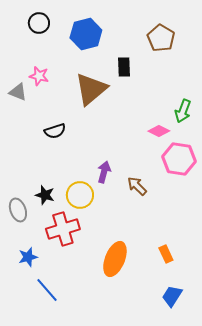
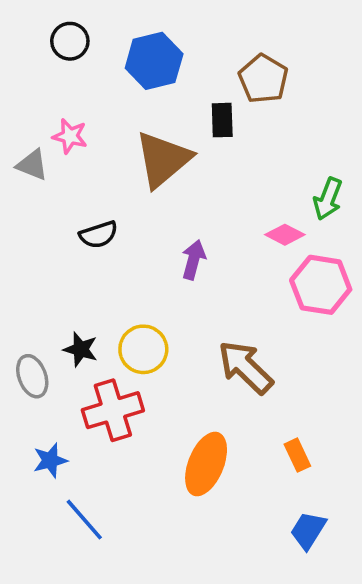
brown pentagon: (161, 38) -> (263, 79), moved
purple arrow: (104, 172) -> (193, 260), moved
brown arrow: (137, 186) -> (245, 367), moved, size x1.6

